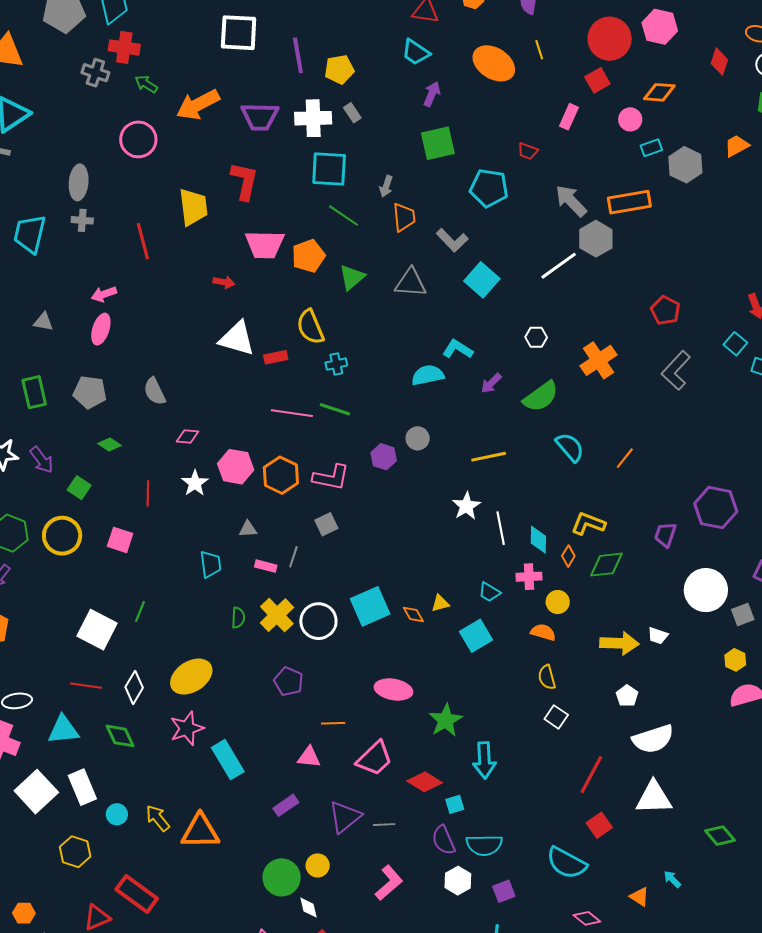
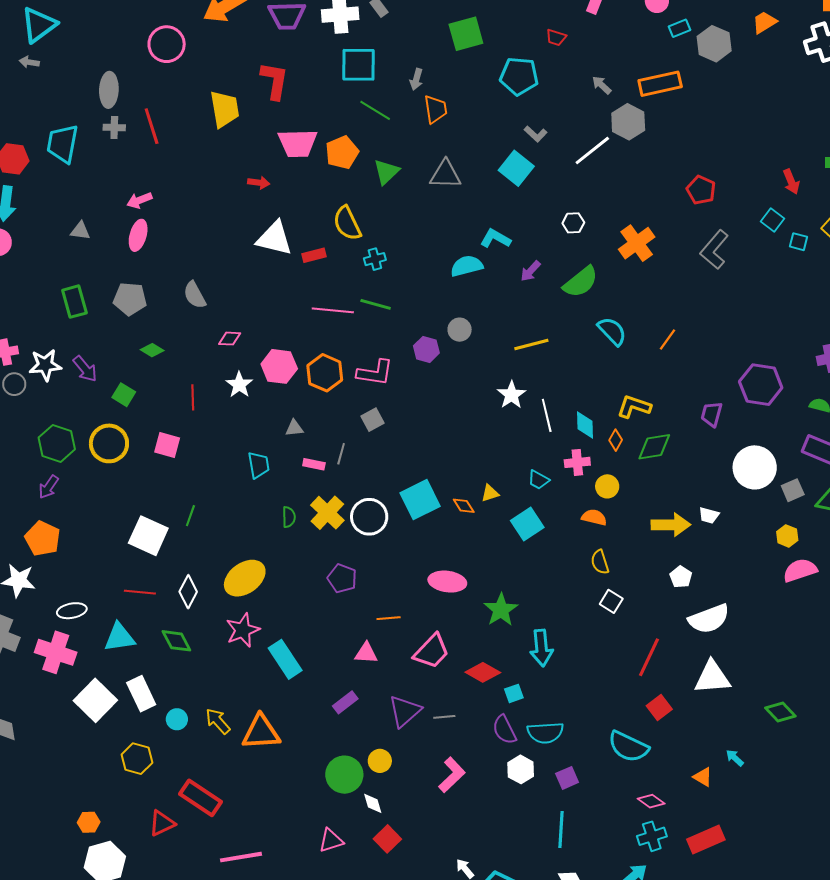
gray arrow: (571, 201) -> (602, 85), size x0.6
gray L-shape: (452, 240) -> (536, 134), moved, size x0.7
red line: (143, 241) -> (152, 126), moved

